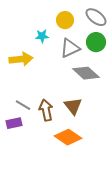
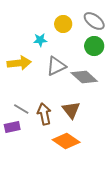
gray triangle: (70, 48) -> (56, 66), moved

